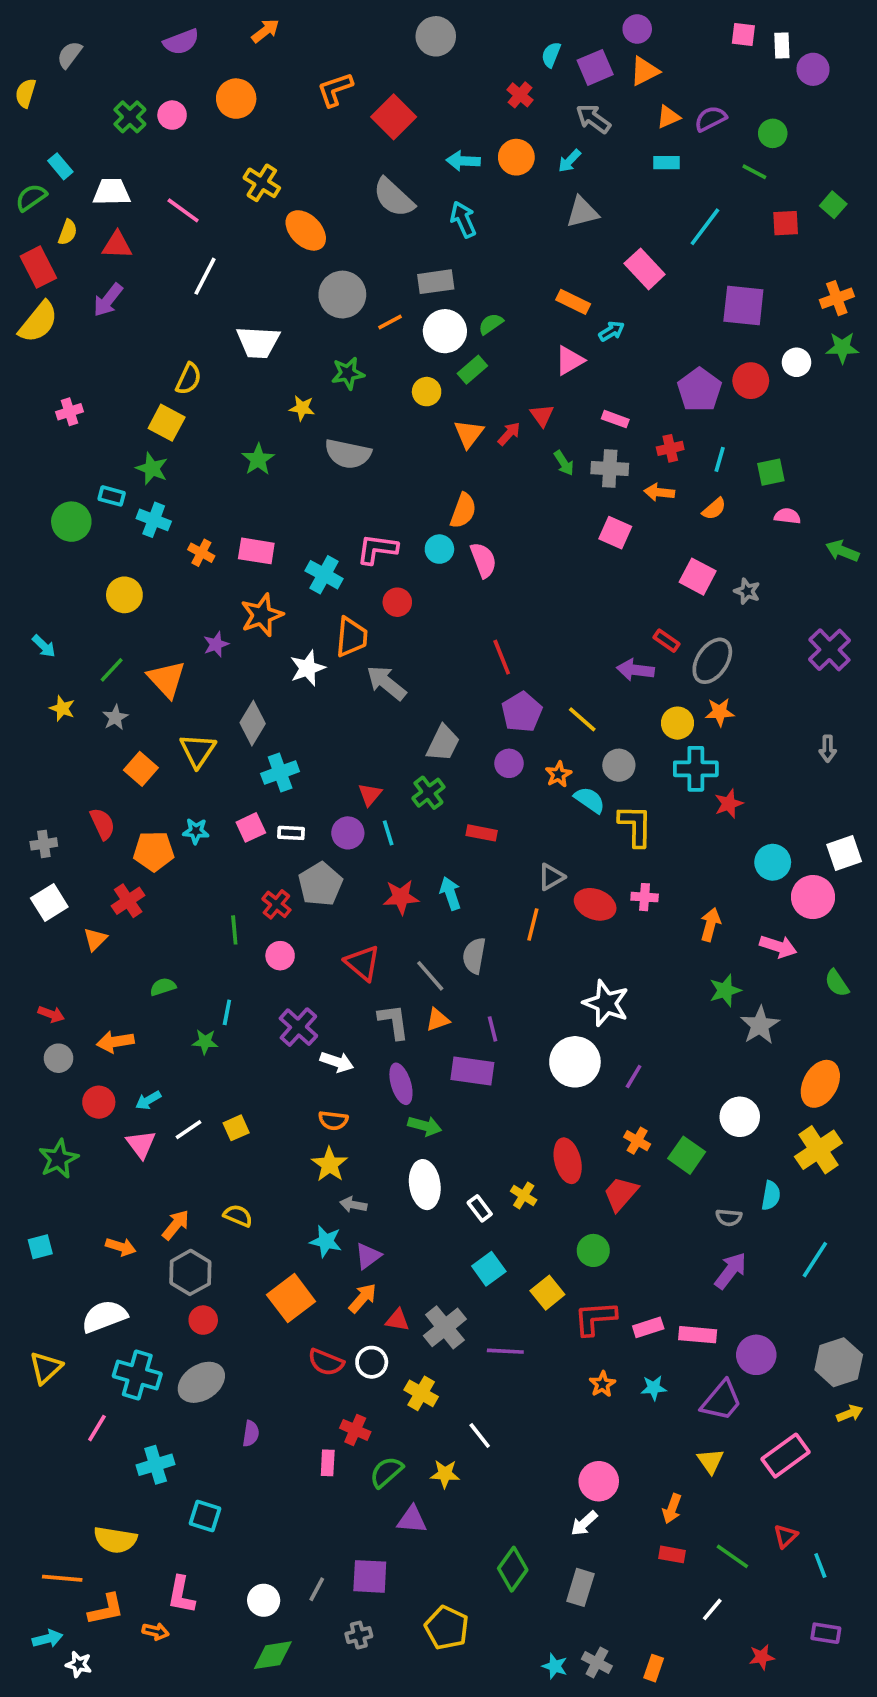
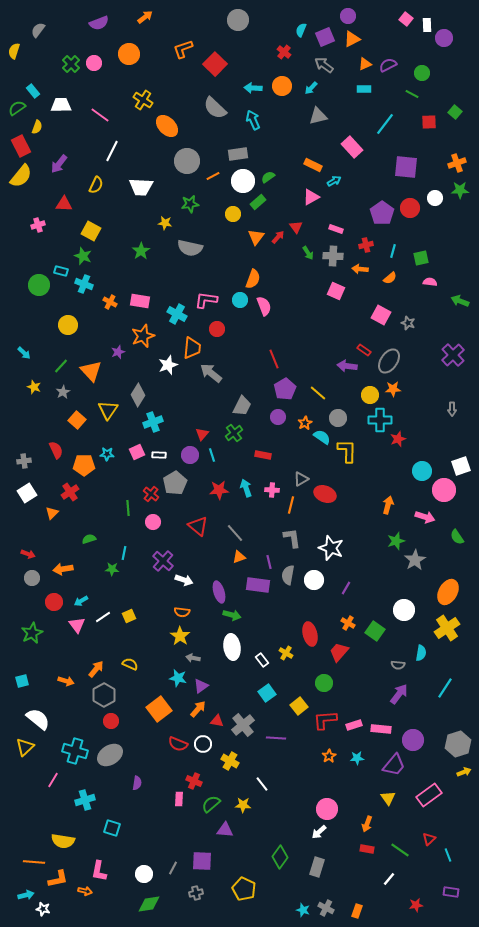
pink square: (743, 34) -> (406, 19), turned 32
red triangle: (117, 245) -> (64, 204), moved
yellow semicircle: (189, 379) -> (96, 185), moved
pink cross: (645, 897) -> (272, 490), moved
gray semicircle: (474, 956) -> (288, 575), moved
gray L-shape: (394, 1022) -> (292, 538), moved
white circle: (575, 1062) -> (314, 580), size x0.7
white semicircle: (104, 1316) -> (38, 719), moved, turned 60

